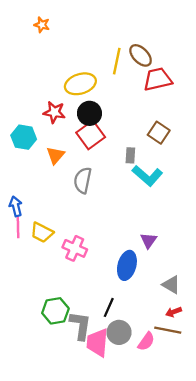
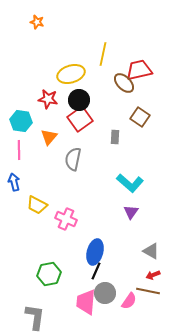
brown ellipse: (141, 55) -> (124, 83), moved
cyan L-shape: (147, 176) -> (130, 183), moved
pink line: (18, 227) -> (19, 150), moved
blue ellipse: (127, 265) -> (95, 252), moved
gray L-shape: (80, 326) -> (35, 317), moved

